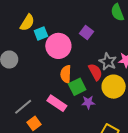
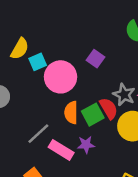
green square: (77, 87) -> (93, 115), moved
purple star: (88, 102) -> (86, 145), moved
gray line: (23, 107) -> (38, 134), moved

